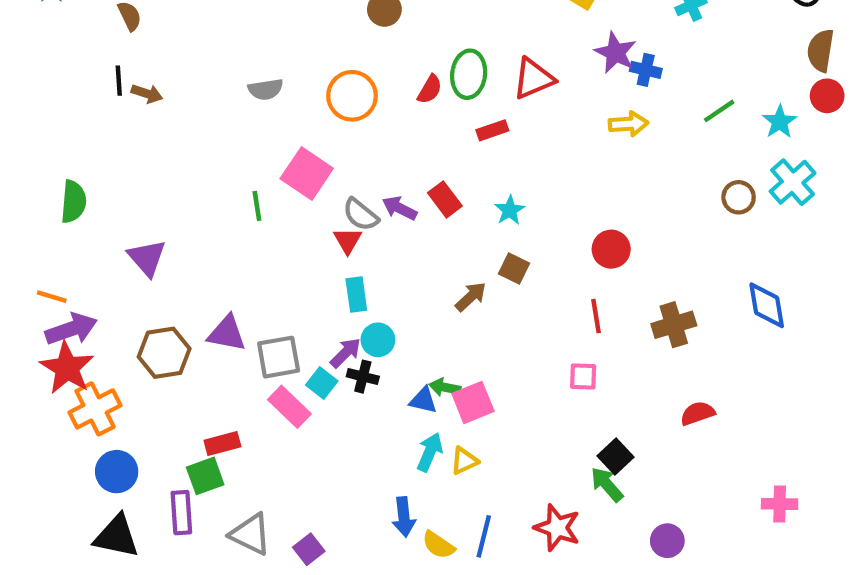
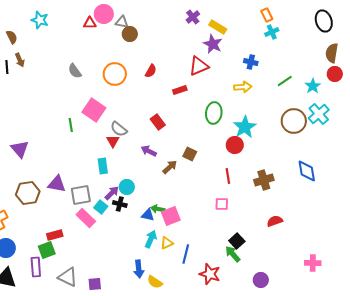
purple star: (615, 53) -> (213, 44), moved
green ellipse: (469, 74) -> (214, 113), moved
gray semicircle: (266, 89) -> (75, 71), turned 63
brown arrow: (147, 94) -> (20, 60), moved, turned 48
brown circle: (739, 197) -> (294, 121), size x1.6
purple arrow: (400, 208) -> (149, 151), moved
cyan star: (510, 210) -> (245, 127), moved, size x1.6
cyan rectangle: (356, 294) -> (103, 166), moved
blue line: (484, 536) -> (186, 254), moved
purple square: (309, 549) -> (95, 284), turned 32

